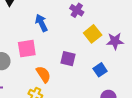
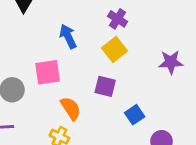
yellow square: (93, 34) -> (114, 49), moved
blue square: (100, 70) -> (135, 115), moved

